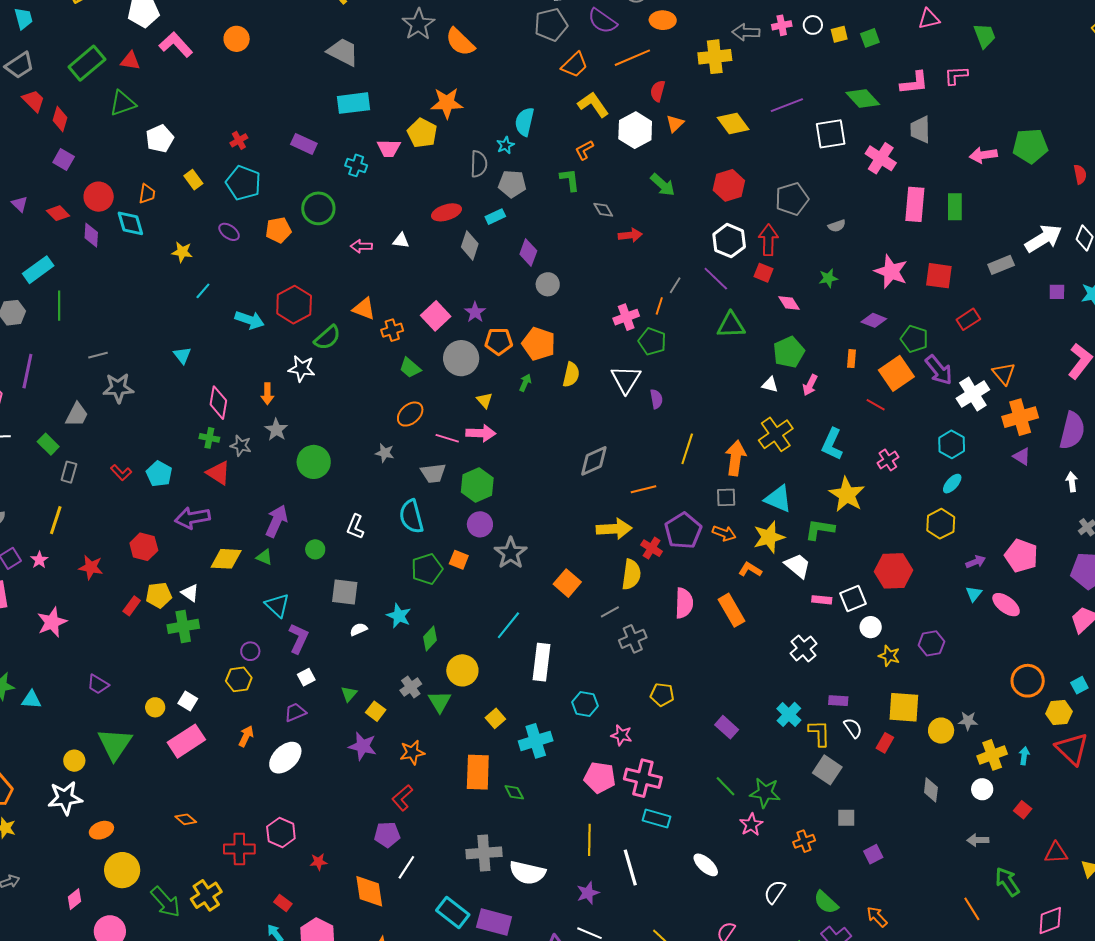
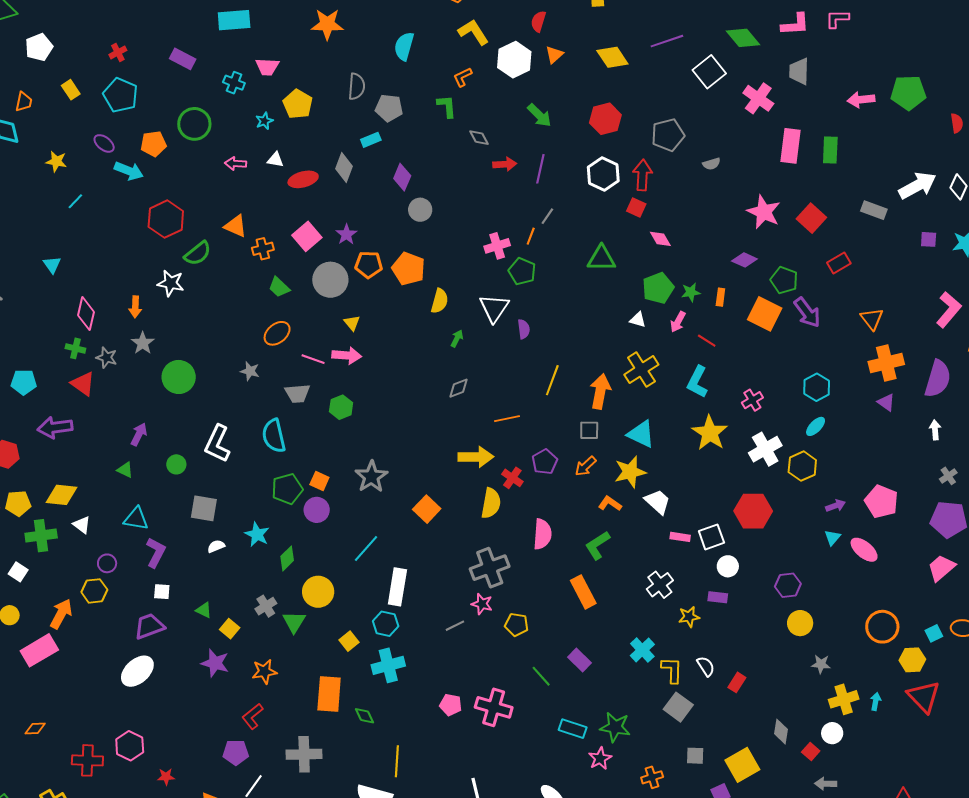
yellow pentagon: (422, 133) -> (298, 104), moved
white square: (831, 134) -> (709, 72), turned -32
cyan star: (505, 145) -> (264, 121), moved
red ellipse: (446, 212) -> (303, 179), moved
gray rectangle: (1001, 265) -> (874, 210), turned 40
red square: (939, 276) -> (811, 218), turned 32
green star: (828, 278) -> (691, 292), moved
purple line: (716, 279) -> (540, 169), moved, turned 56
cyan arrow: (250, 320) -> (129, 171), moved
orange square: (896, 373) -> (765, 314), turned -32
green arrow: (525, 383) -> (457, 339), moved
white cross: (973, 394) -> (765, 449), moved
red line: (876, 405) -> (707, 341), moved
gray diamond: (594, 461) -> (459, 388), size x0.7
cyan pentagon: (159, 474) -> (24, 382), turned -30
green hexagon: (477, 485) -> (341, 407), size x0.7
purple arrow: (277, 521) -> (139, 434), size x0.7
purple circle: (480, 524) -> (317, 510), moved
white L-shape: (355, 527) -> (217, 444), size x1.5
green L-shape: (820, 529) -> (597, 545), moved, turned -44
purple pentagon: (683, 531) -> (545, 462), size x0.7
orange arrow: (724, 533) -> (586, 466), turned 115
yellow diamond: (226, 559) -> (61, 495), moved
white triangle: (190, 593) -> (82, 525), moved
cyan triangle: (277, 605) -> (136, 519), turned -36
orange rectangle: (732, 610) -> (583, 592), moved
gray line: (610, 612) -> (455, 626), moved
gray cross: (633, 639) -> (490, 568), size x1.4
yellow star: (889, 656) -> (689, 617), moved, turned -30
white square: (306, 677) -> (162, 592), turned 30
green triangle: (349, 694) -> (204, 610), turned -48
white square: (188, 701) -> (18, 572), moved
purple rectangle: (838, 701) -> (718, 597), moved
cyan hexagon: (585, 704) -> (386, 624), moved
yellow square: (904, 707) -> (742, 765), moved, turned -36
purple trapezoid: (295, 712) -> (149, 626), size x1.4
yellow circle: (941, 731) -> (800, 623), moved
pink star: (621, 735) -> (482, 604), moved
orange arrow: (246, 736) -> (61, 614), moved, size x1.4
pink pentagon: (600, 778) -> (451, 705), size x0.7
green line: (725, 786) -> (541, 676), moved
red square: (1023, 810) -> (811, 752), moved
orange diamond: (186, 819) -> (35, 728), turned -45
cyan rectangle: (656, 819) -> (573, 729), moved
yellow line: (589, 840) -> (397, 761), moved
gray cross: (484, 853) -> (304, 754), moved

